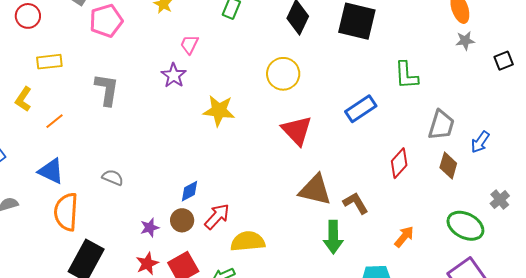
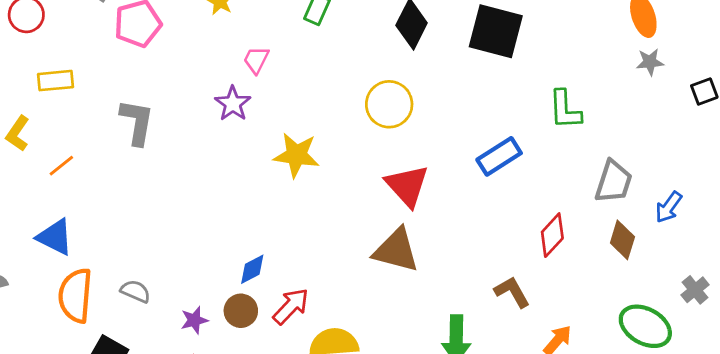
gray semicircle: (113, 177) -> (135, 291), moved
brown triangle: (315, 190) -> (396, 250), moved
brown L-shape: (356, 203) -> (512, 292), moved

